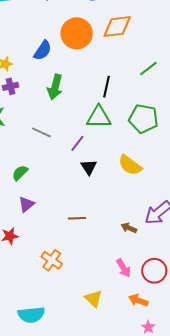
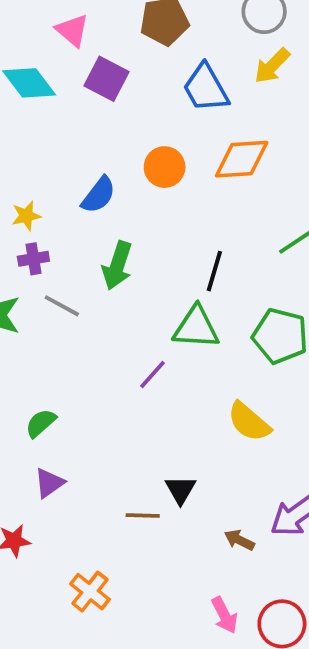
orange circle: (77, 33) -> (165, 167), size x0.7
gray line: (41, 132) -> (62, 306), moved
black triangle: (89, 167) -> (180, 490), moved

